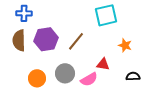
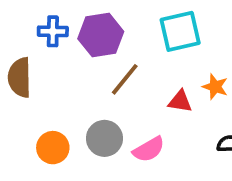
blue cross: (24, 13) -> (53, 31), moved
purple hexagon: (46, 39) -> (101, 35), moved
red triangle: (103, 64) -> (180, 101), moved

